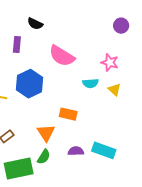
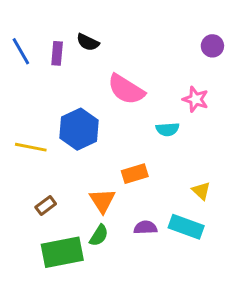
purple rectangle: (17, 44) -> (57, 53), moved
yellow triangle: (114, 90) -> (201, 191), moved
orange rectangle: (68, 114) -> (135, 174), turned -30

